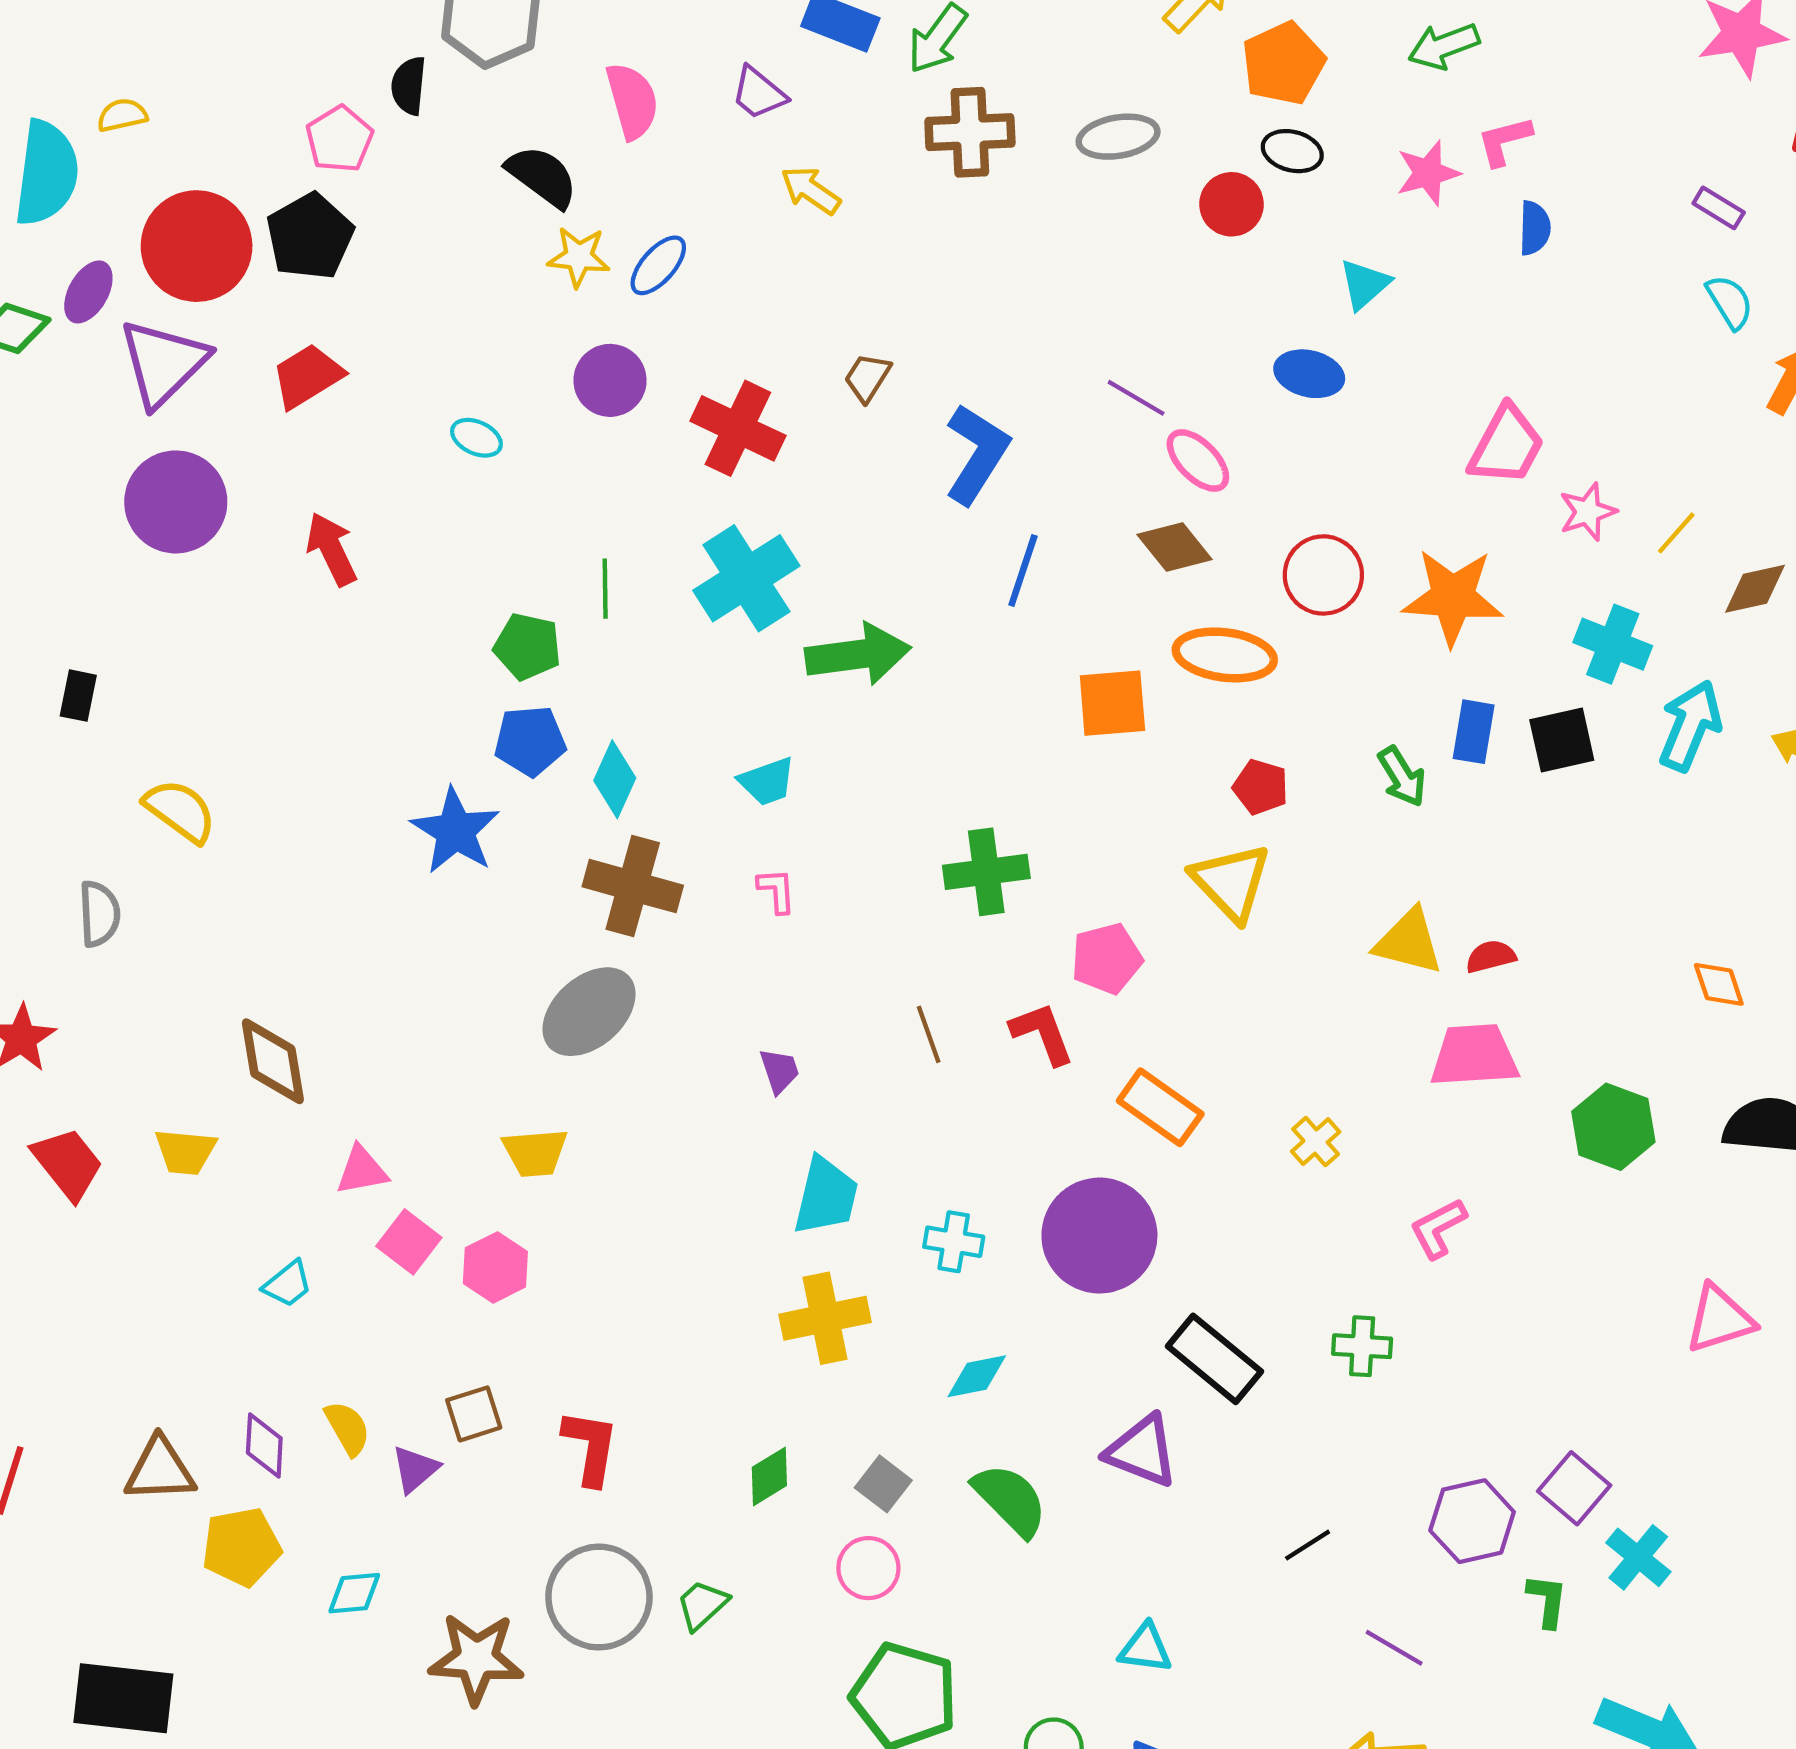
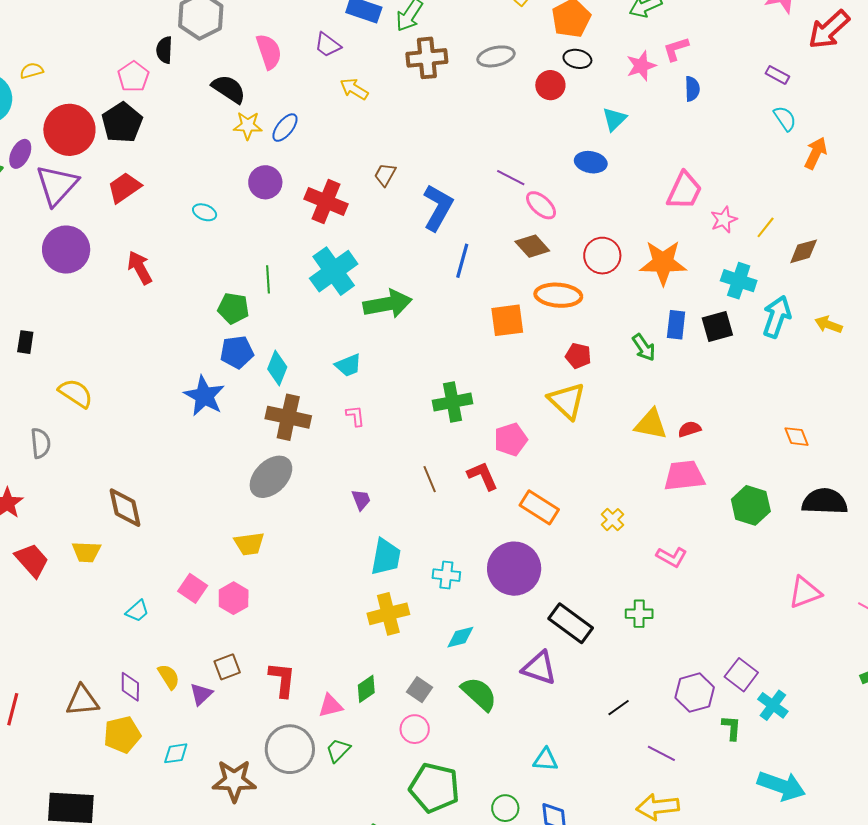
pink triangle: (362, 1170) -> (331, 706), moved
pink L-shape: (1438, 1228) -> (672, 557), turned -120

